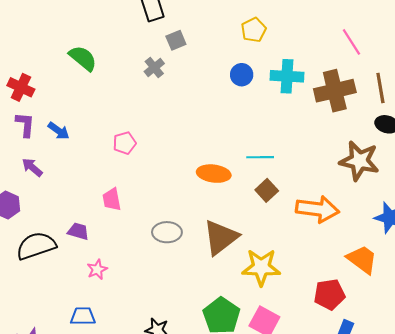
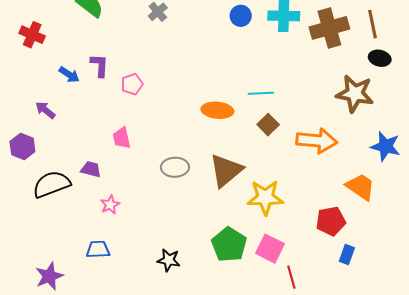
purple L-shape: (25, 125) -> (99, 65), moved

